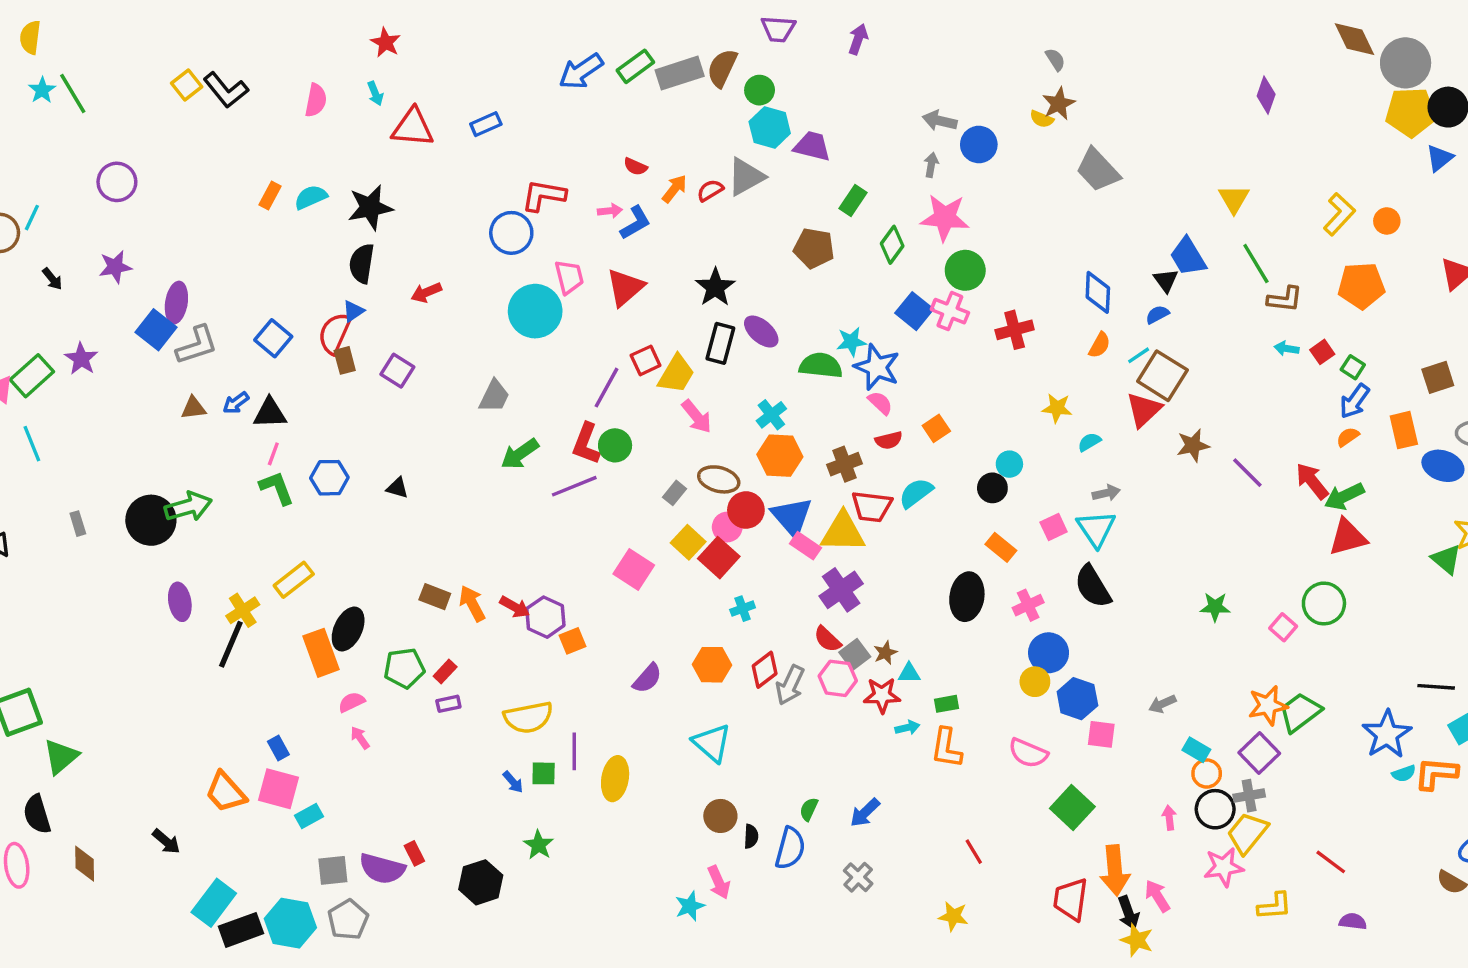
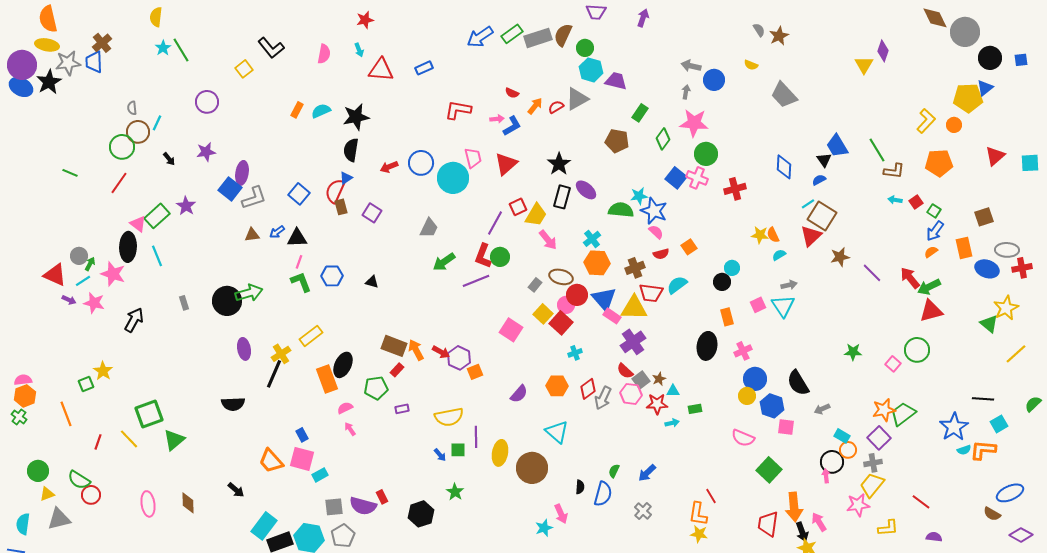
red star: (386, 42) -> (365, 20), turned 30
yellow square: (187, 85) -> (244, 69), moved
brown star: (1059, 104) -> (779, 36), moved
yellow pentagon: (1411, 112) -> (968, 98), moved
yellow triangle: (1234, 199) -> (864, 65), moved
blue circle: (511, 233) -> (421, 163), moved
orange semicircle: (1100, 345) -> (773, 235), moved, turned 126
orange rectangle: (1001, 547) -> (727, 317), turned 36
black semicircle: (1093, 586) -> (798, 383), moved
brown rectangle: (435, 597) -> (394, 346), size x1.4
red rectangle: (445, 671) -> (397, 370), moved
orange L-shape: (947, 748) -> (698, 514), moved
black circle: (1215, 809) -> (832, 462), moved
black semicircle: (37, 814) -> (233, 404), moved, turned -75
brown circle: (720, 816) -> (532, 468), moved, size x1.6

